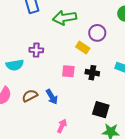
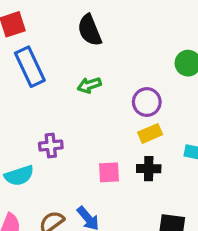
green arrow: (65, 18) -> (89, 85), size x0.6
yellow rectangle: (83, 48) -> (150, 133), moved, turned -48

